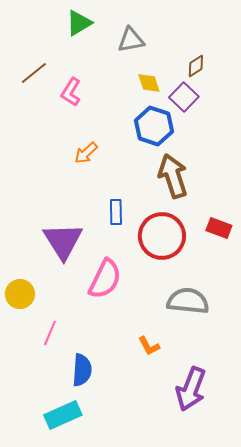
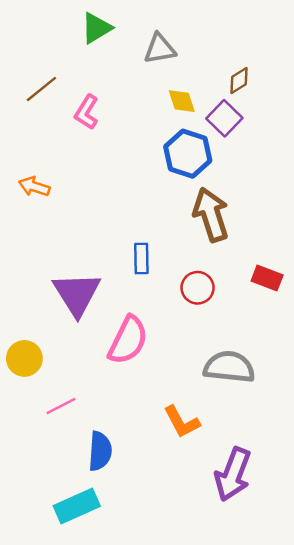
orange arrow: (86, 153) -> (34, 187), moved, turned 60
red circle: (162, 236) -> (198, 288), size x0.6
pink line: (50, 333) -> (61, 406), turned 40
orange L-shape: (149, 346) -> (182, 422), size x1.4

